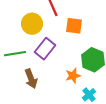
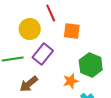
brown arrow: (31, 79) -> (29, 84), turned 72

